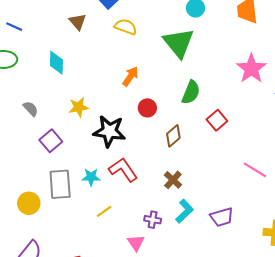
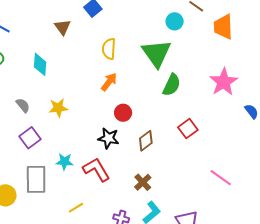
yellow semicircle: (126, 27) -> (109, 49), moved, turned -110
green semicircle: (191, 92) -> (172, 85), moved
gray semicircle: (31, 109) -> (23, 105), moved
black star: (109, 131) -> (108, 138), moved, size x0.7
cyan star: (91, 177) -> (64, 162), moved

